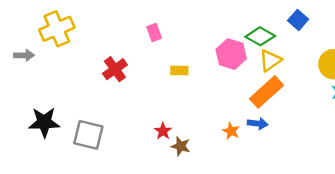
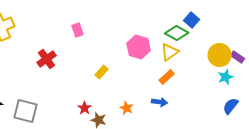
green diamond: (260, 36) -> (177, 33), moved
yellow rectangle: (179, 70) -> (102, 72), moved, turned -48
orange rectangle: (266, 92) -> (167, 77), size x0.6
orange star: (231, 131) -> (127, 108), moved

